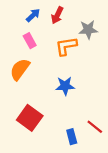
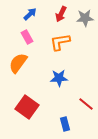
red arrow: (57, 15) -> (61, 14), moved
gray star: (88, 30) -> (85, 18), moved
red line: (95, 127) -> (86, 104), moved

